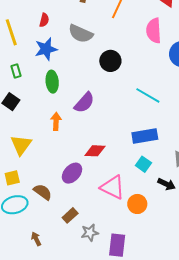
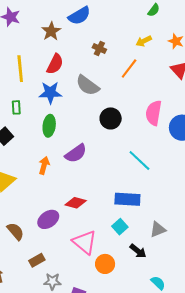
red semicircle: (44, 20) -> (55, 64), size x1.5
pink semicircle: (154, 31) -> (154, 113), moved

